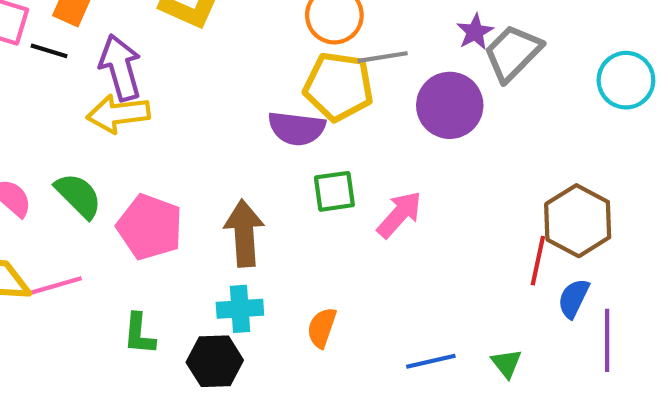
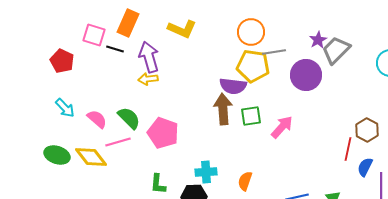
yellow arrow: (118, 114) -> (148, 79), size x0.7
brown hexagon: (578, 221) -> (367, 130), size x0.7
brown arrow: (244, 233) -> (223, 109), moved
pink line: (55, 286) -> (118, 142), moved

